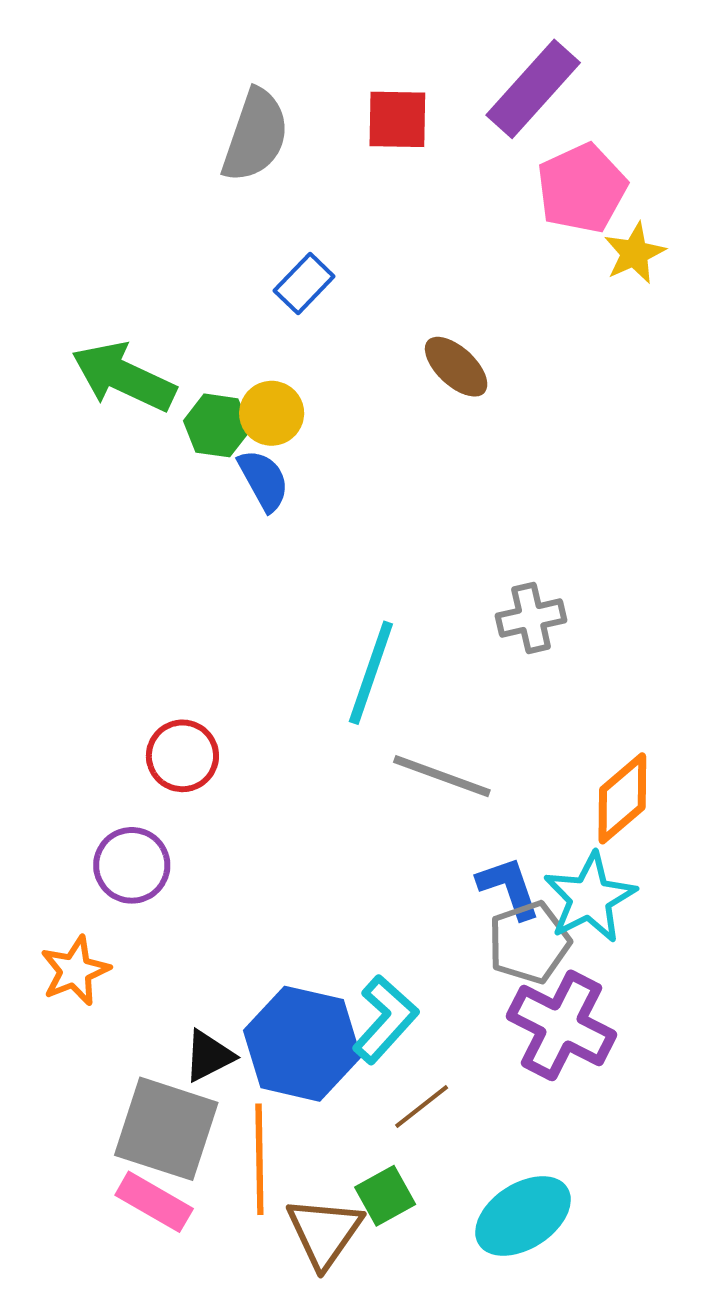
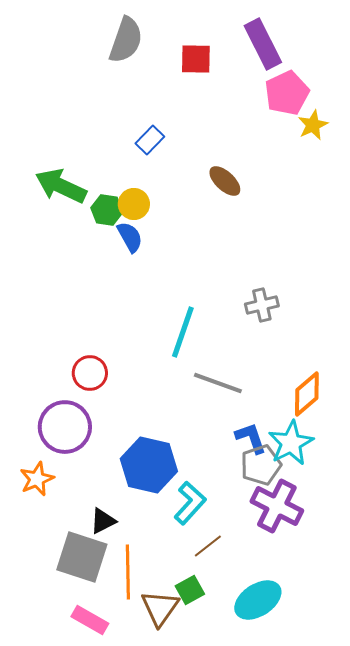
purple rectangle: (533, 89) -> (263, 44), turned -69
gray semicircle: (255, 136) -> (126, 40), moved
purple circle: (132, 865) -> (65, 427), size x1.4
blue hexagon: (302, 1044) -> (149, 465), moved
pink rectangle: (154, 1202) -> (90, 620), moved

